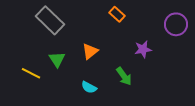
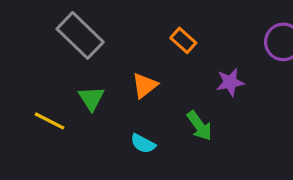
orange rectangle: (117, 14) -> (183, 40), moved

